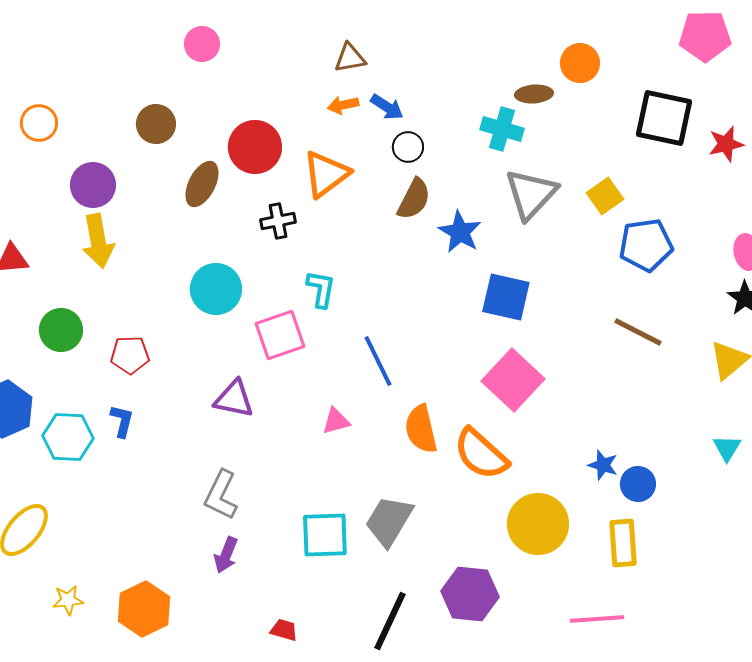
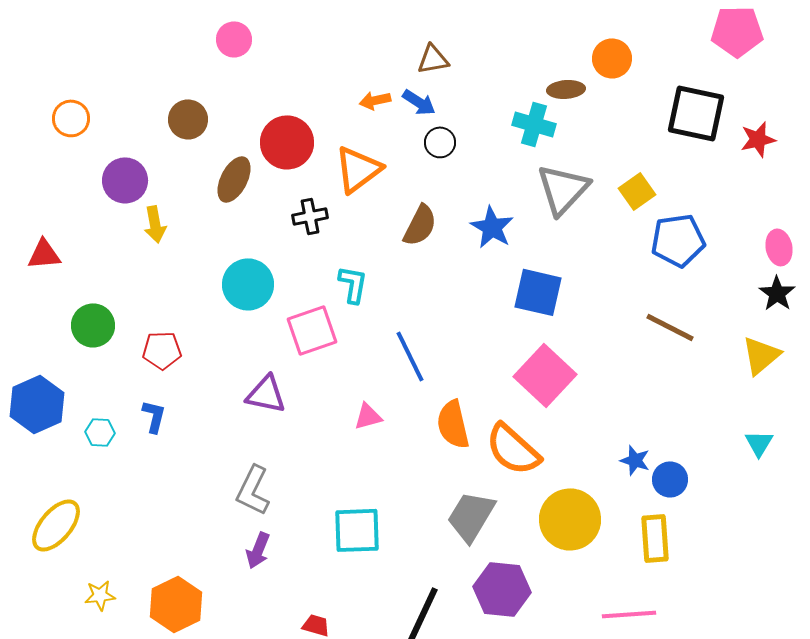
brown triangle: (350, 58) -> (433, 59), moved
brown semicircle: (414, 199) -> (420, 225), moved
yellow arrow: (98, 241) -> (155, 224), moved, size x0.7
cyan hexagon: (68, 437) -> (100, 432), size x0.6
gray trapezoid: (389, 521) -> (471, 516), moved

